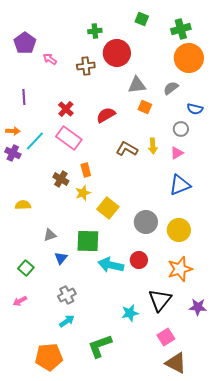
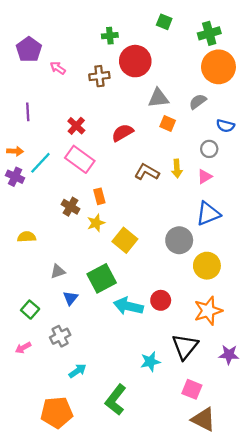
gray circle: (146, 222) -> (179, 240), moved
green square: (88, 241) -> (102, 278), turned -30
gray cross: (67, 295) -> (60, 336), moved
pink square: (166, 337) -> (192, 389), turned -36
green L-shape: (100, 346) -> (116, 400), turned -32

